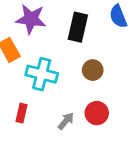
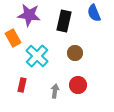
cyan cross: (42, 74) -> (37, 56), turned 30
gray arrow: (66, 121) -> (55, 91), turned -32

